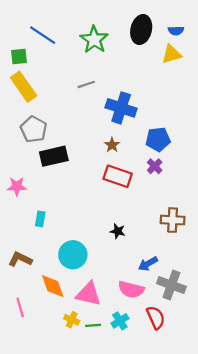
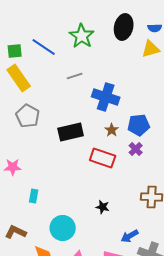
blue line: (43, 35) -> (44, 47), moved
brown star: (112, 145) -> (112, 130), moved
black rectangle: (54, 156) -> (71, 132), moved

